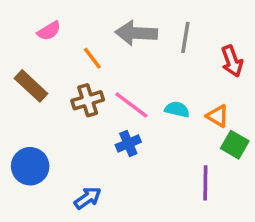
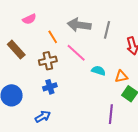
pink line: (131, 105) -> (76, 53), moved
orange triangle: (218, 116) -> (121, 76), turned -48
blue cross: (128, 143) -> (50, 87), moved

